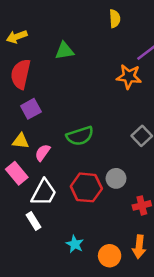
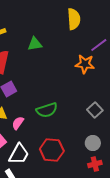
yellow semicircle: (115, 19) -> (74, 19), size x1.5
gray circle: (116, 178) -> (93, 143), moved

